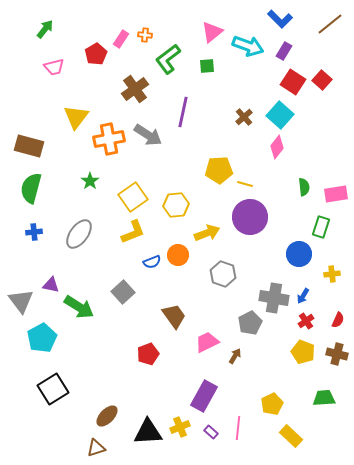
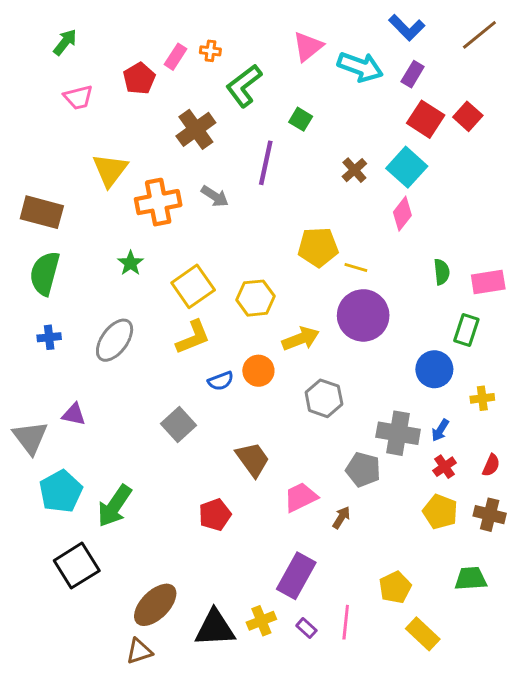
green square: (207, 66) -> (301, 119), moved, turned 35
gray arrow: (148, 135) -> (215, 196), size x0.7
green arrow: (79, 307) -> (115, 506), moved, turned 92
gray pentagon: (250, 323) -> (363, 470), turned -30
brown ellipse: (107, 416) -> (155, 605), size x1.4

